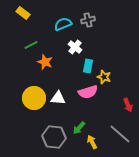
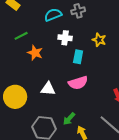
white cross: (75, 47) -> (65, 38), turned -32
yellow star: (104, 77) -> (99, 40), moved
yellow circle: (34, 98) -> (15, 97), moved

